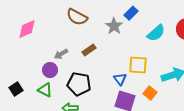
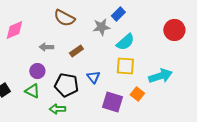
gray star: (114, 26) -> (101, 27), turned 30
cyan semicircle: (156, 33) -> (125, 42), moved
gray arrow: (61, 54) -> (46, 47), moved, turned 32
blue triangle: (120, 79) -> (93, 77), moved

